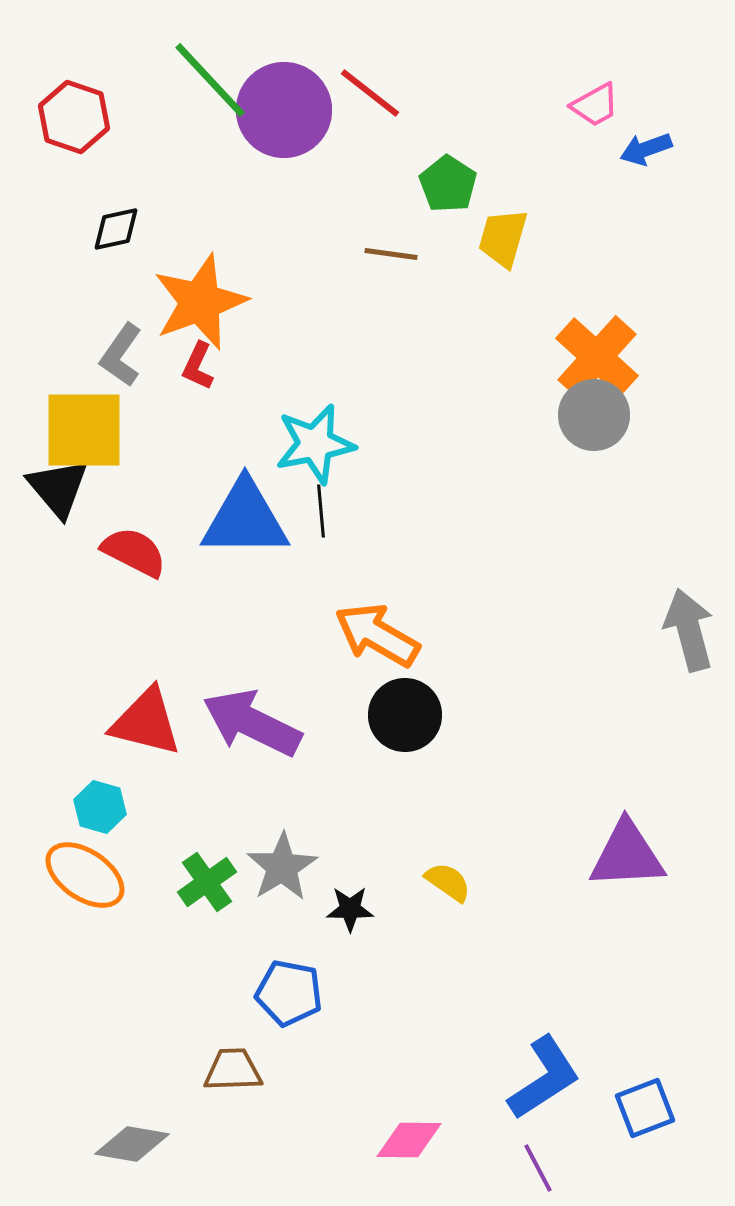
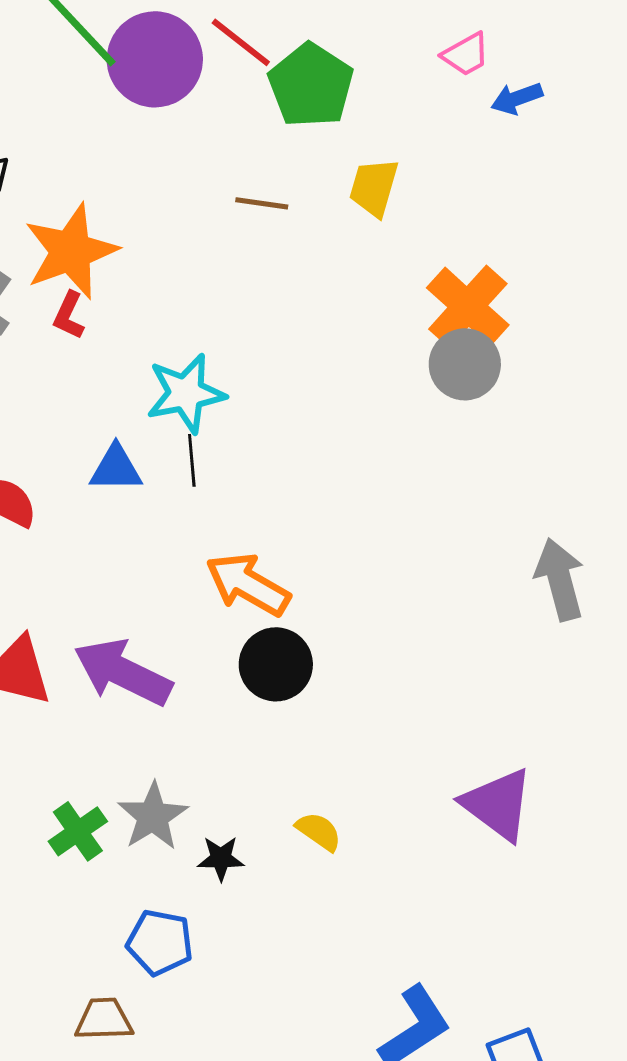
green pentagon: (448, 184) -> (311, 85), moved, size x1.5
blue triangle: (245, 519) -> (116, 468), size x0.6
purple triangle: (627, 855) -> (498, 804), turned 40

